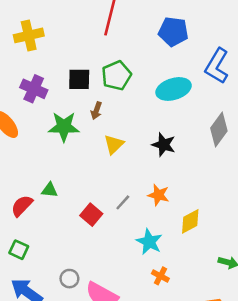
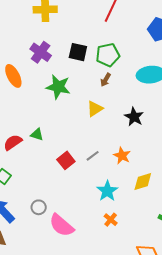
brown arrow: (96, 111) -> (106, 80), moved

